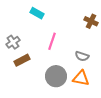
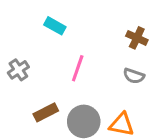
gray semicircle: (82, 56) -> (134, 76), moved
brown rectangle: (22, 60) -> (46, 112), moved

